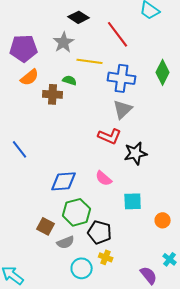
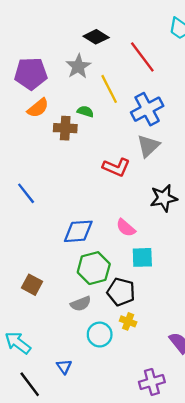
yellow line: (90, 61) -> (109, 89), turned 55
blue cross: (122, 78) -> (147, 109), turned -36
red L-shape: (110, 136) -> (116, 167), moved
cyan square: (133, 201) -> (142, 257), moved
brown square: (46, 226) -> (32, 285), moved

